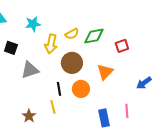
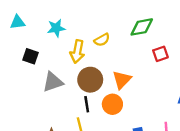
green diamond: (94, 36) -> (142, 27), moved
brown circle: (72, 63) -> (90, 80), moved
orange triangle: (105, 72) -> (122, 80), moved

